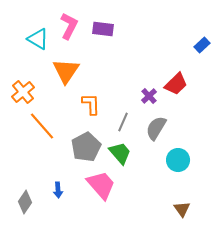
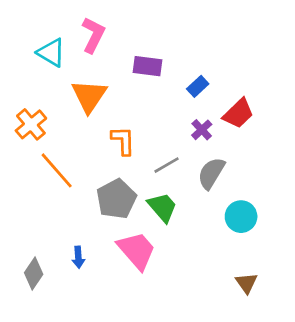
purple rectangle: (103, 29) -> (148, 66), moved
blue rectangle: (202, 45) -> (198, 86), moved
gray line: (123, 122) -> (166, 165), turned 36

